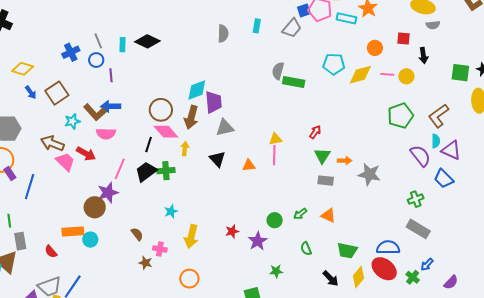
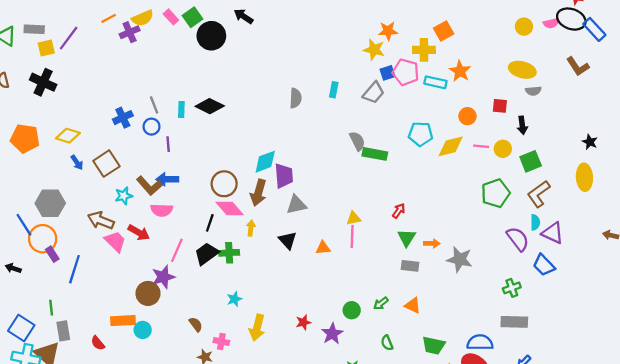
gray semicircle: (278, 71) -> (357, 141), turned 138
green square: (460, 73) -> (531, 161), moved, turned -30
gray rectangle: (418, 229) -> (514, 322), turned -30

